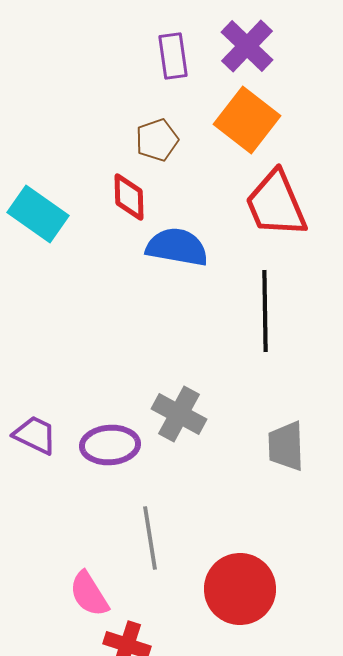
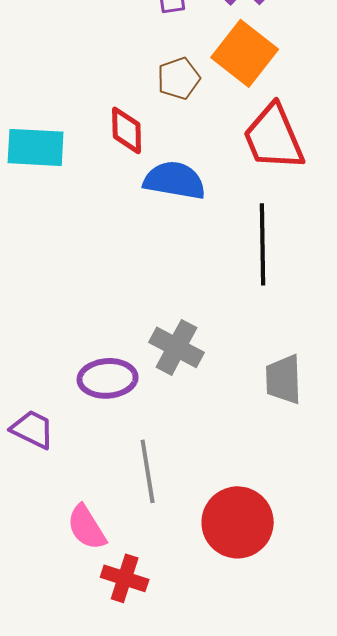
brown pentagon: (157, 140) -> (179, 78), moved
cyan rectangle: (38, 214) -> (36, 147), turned -32
purple trapezoid: (35, 435) -> (33, 429), moved

